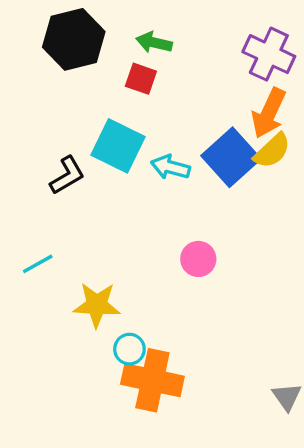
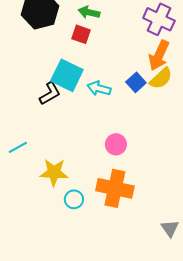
blue square: (231, 157) -> (136, 82), size x0.6
black L-shape: (67, 175) -> (50, 93), moved
orange cross: (152, 380) -> (115, 188), moved

